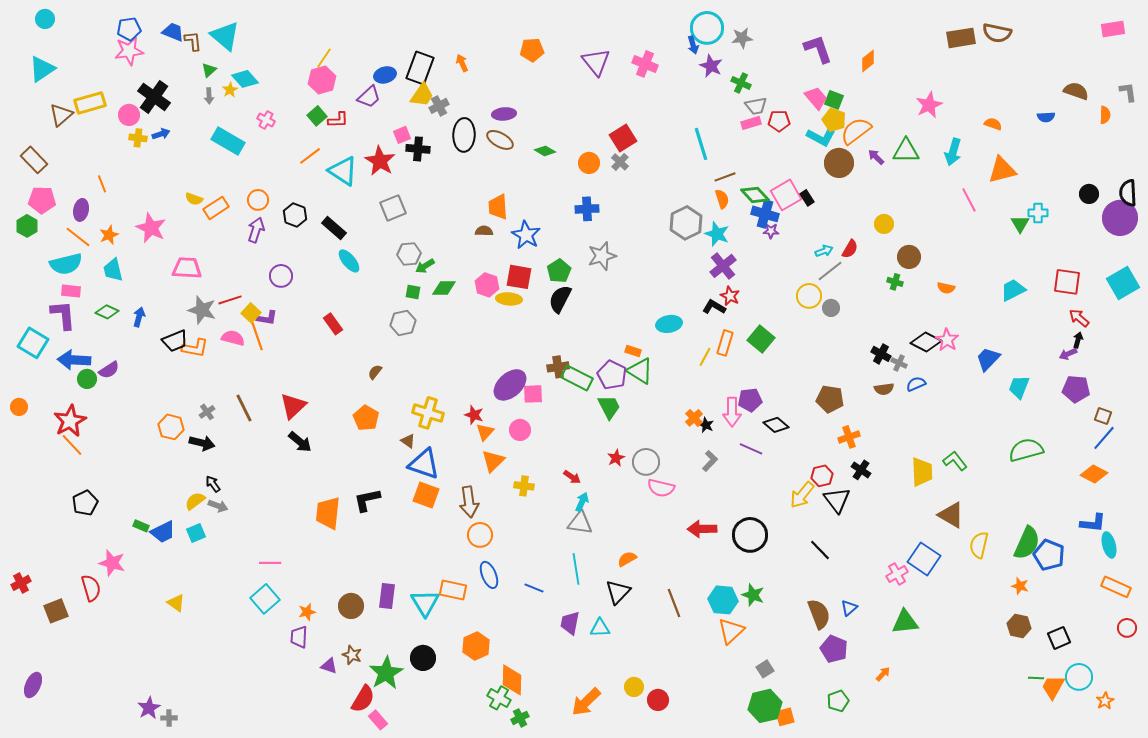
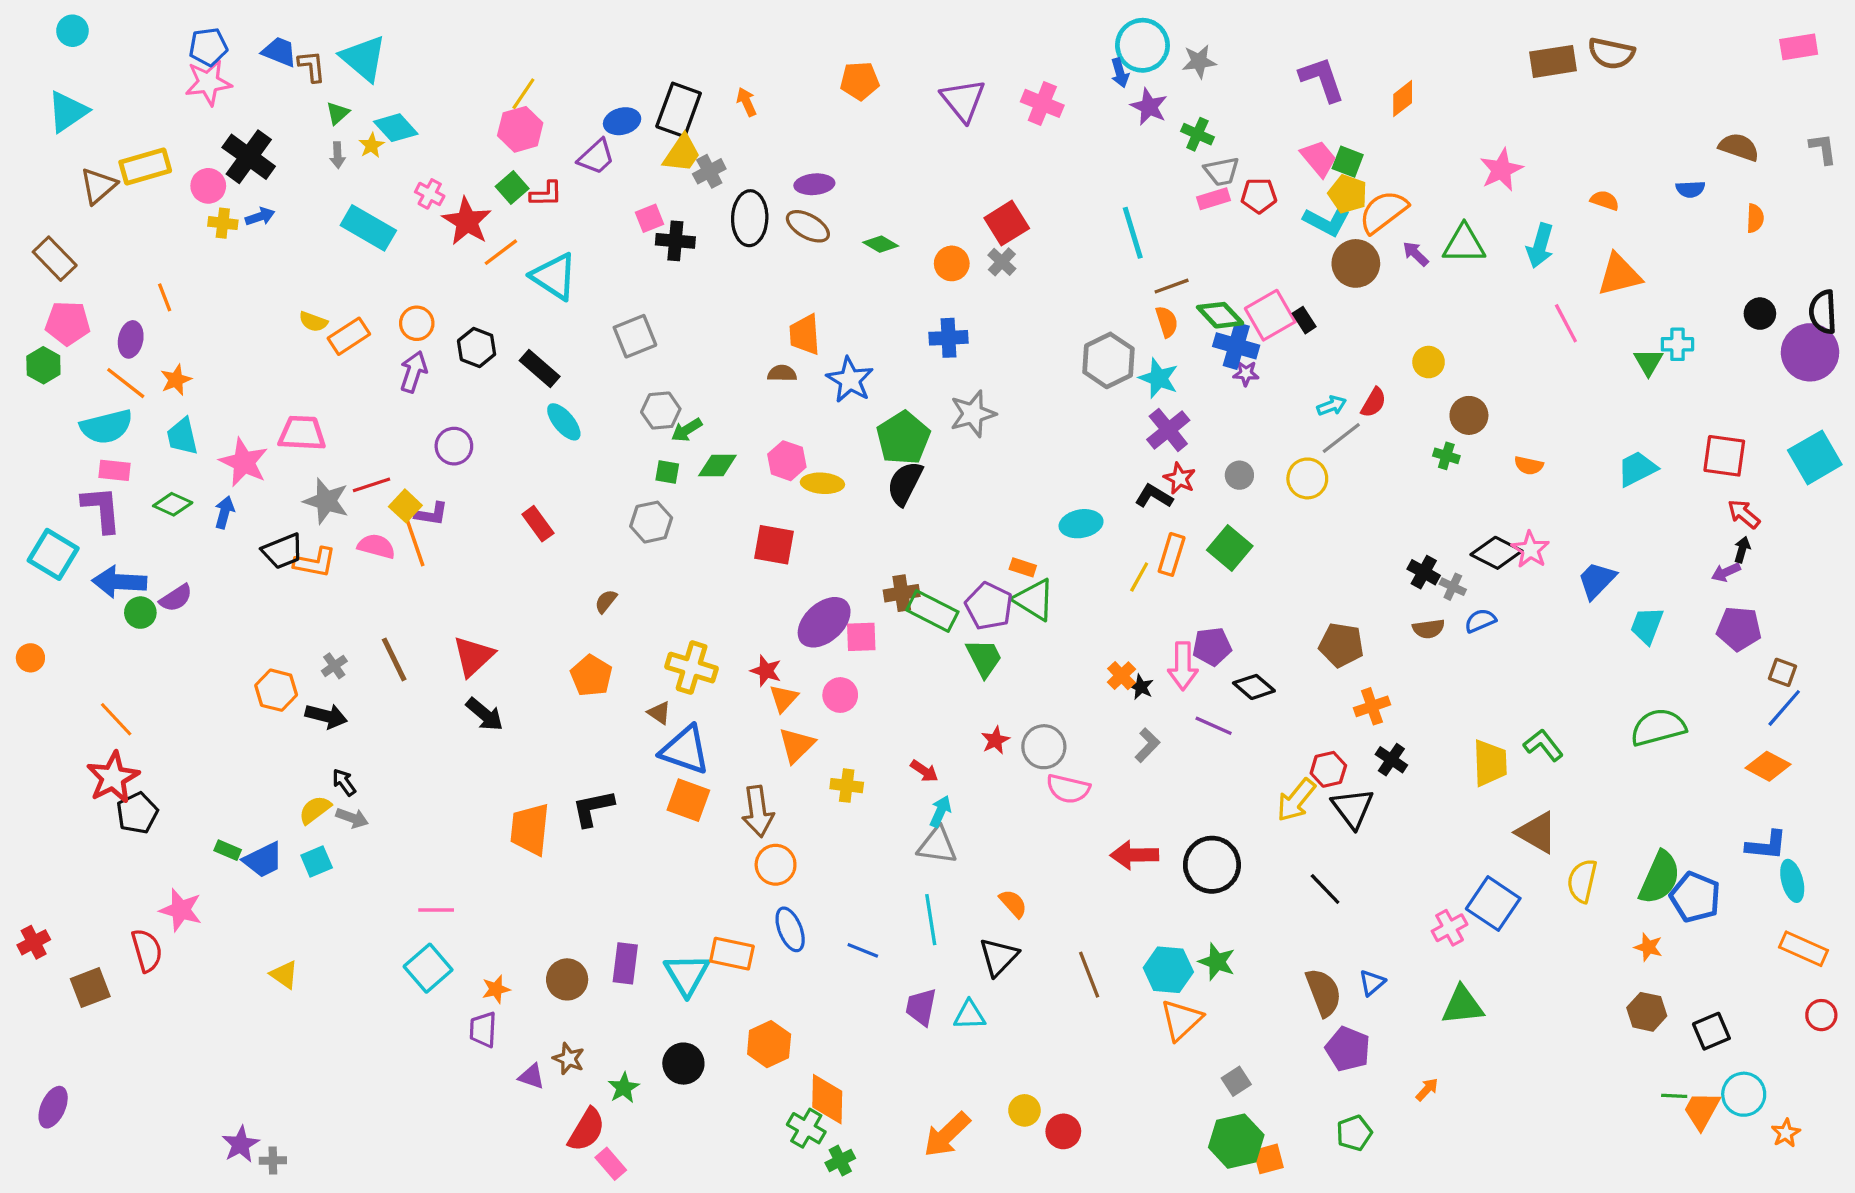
orange semicircle: (1105, 115) -> (1755, 218), moved
red star: (380, 161) -> (467, 221), moved
pink star: (151, 228) -> (244, 462), moved
green pentagon: (559, 271) -> (903, 438), size x1.4
red square: (519, 277) -> (774, 545), moved
gray circle: (831, 308) -> (1239, 475), moved
red star: (70, 421) -> (113, 777), moved
orange semicircle: (627, 559) -> (1013, 904), turned 78
green star: (386, 673) -> (624, 1088), size x0.6

